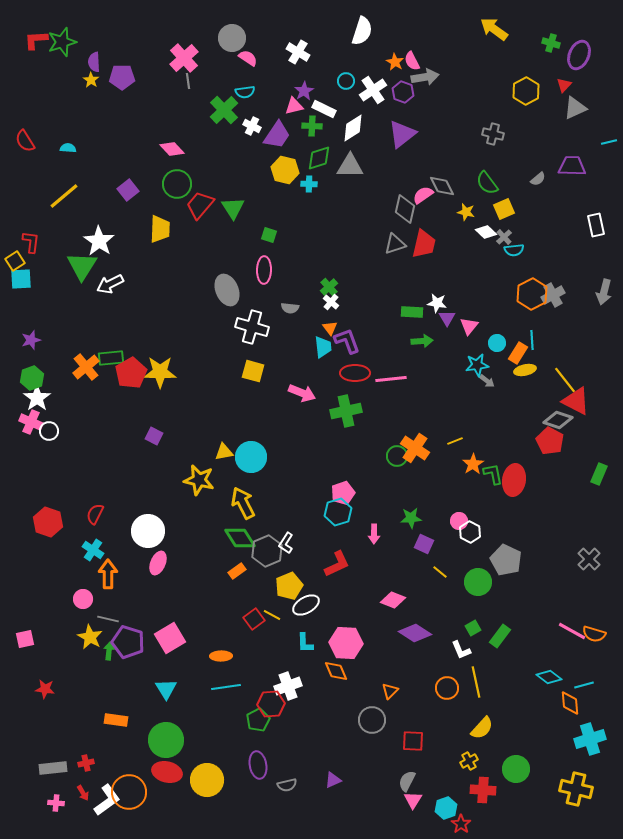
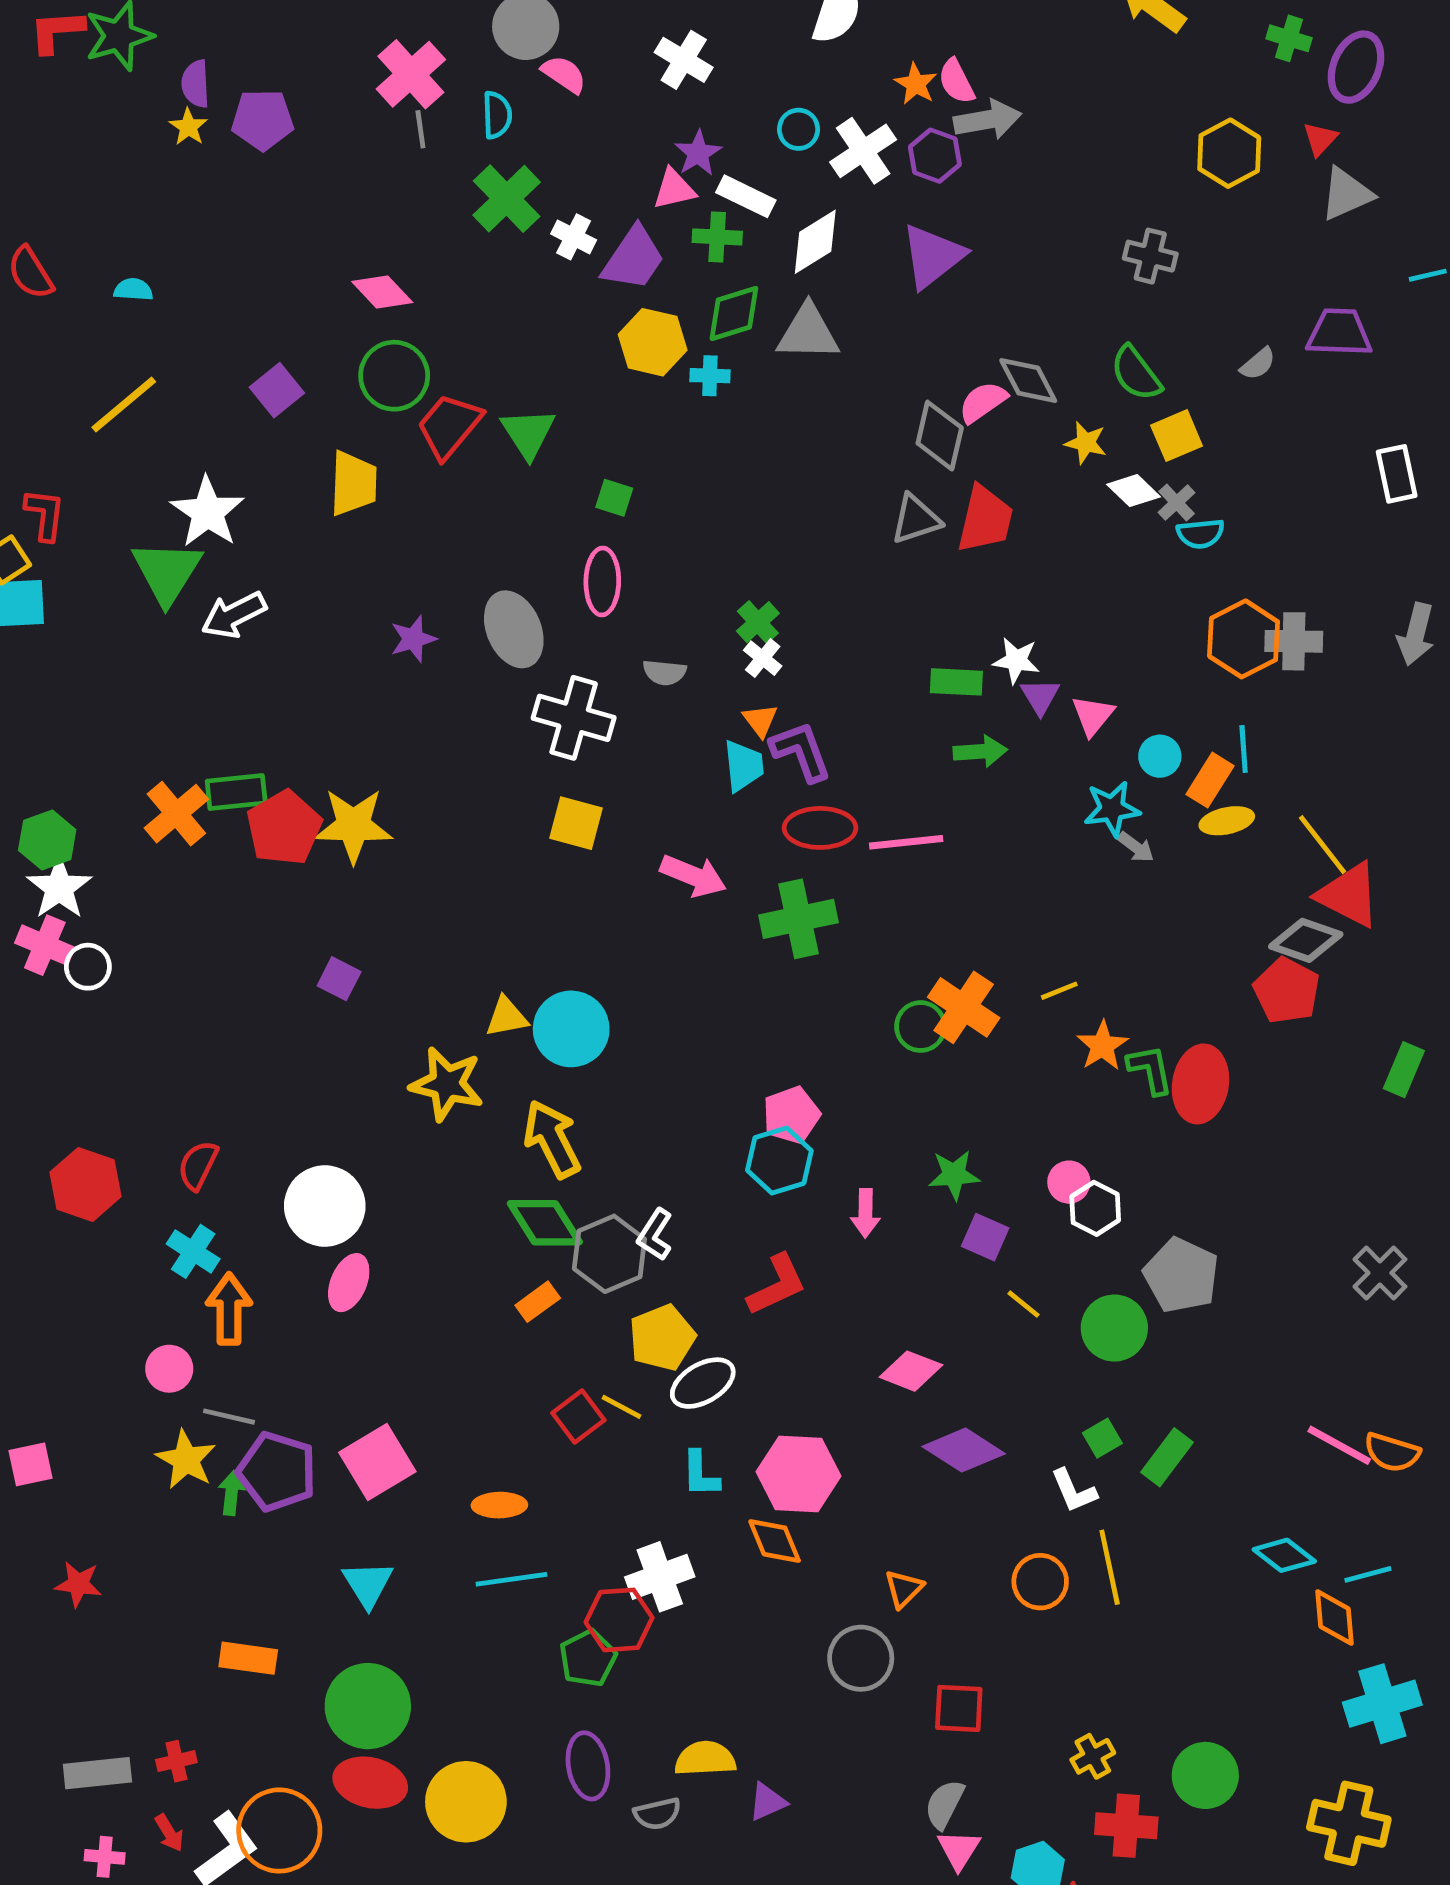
cyan semicircle: (245, 92) -> (497, 115), moved, turned -84
gray cross: (553, 295) -> (1294, 641), turned 30
purple star: (31, 340) -> (413, 639), moved
yellow semicircle: (482, 728) -> (705, 1759), moved, turned -135

